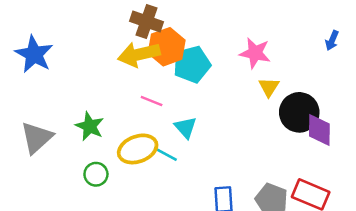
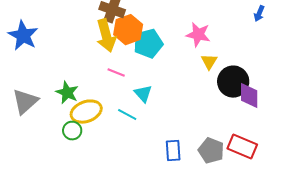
blue arrow: (332, 40) -> (259, 14), moved
yellow arrow: (139, 54) -> (106, 36), turned -92
yellow ellipse: (138, 149) -> (86, 112), moved

